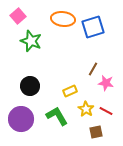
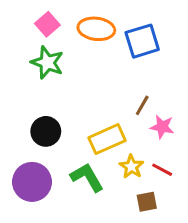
pink square: (18, 16) -> (47, 24), moved
yellow rectangle: (70, 91) -> (107, 139), size x1.6

